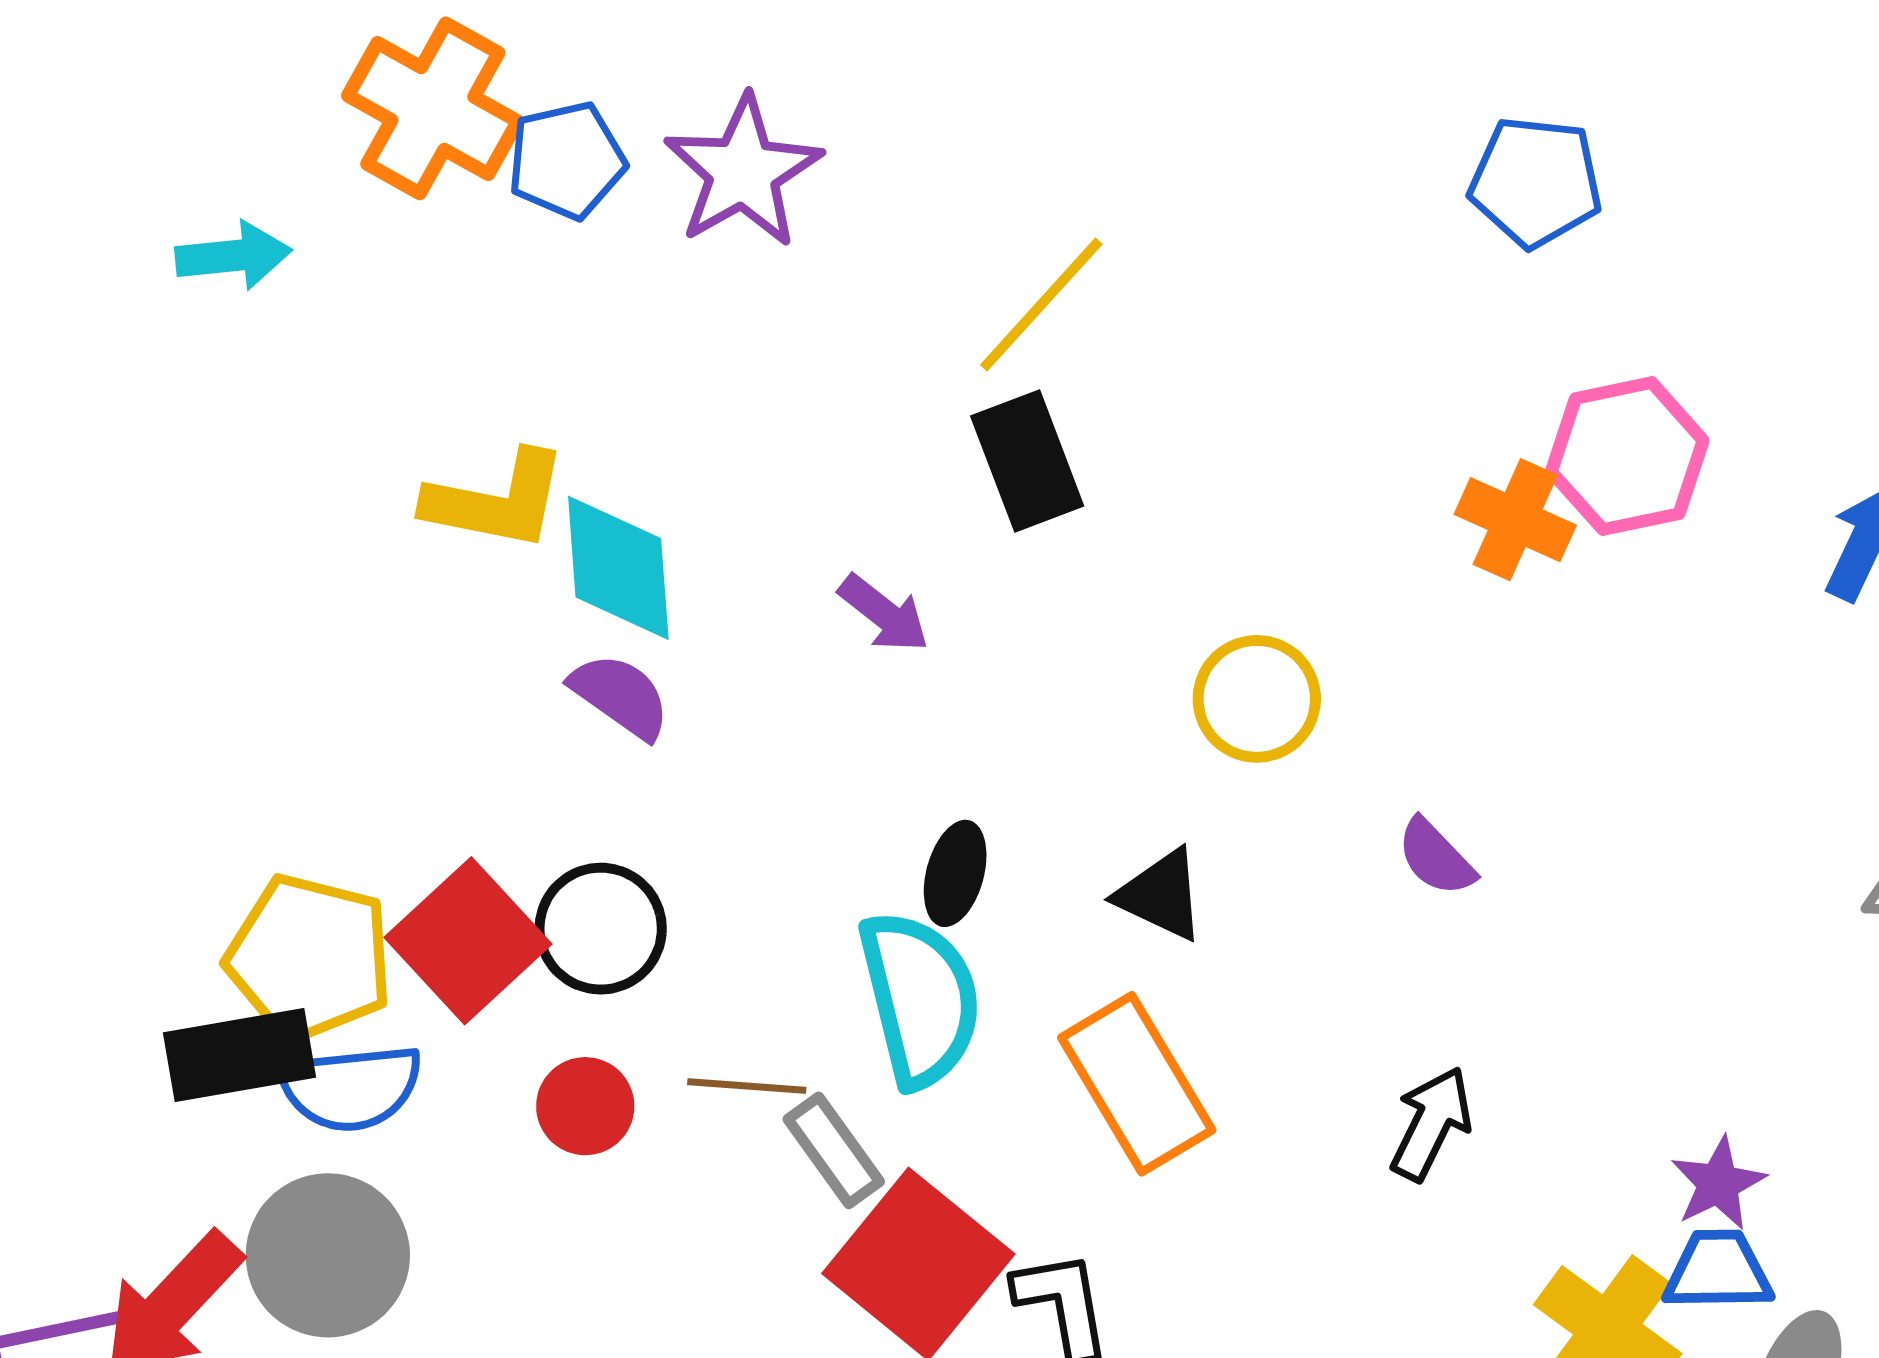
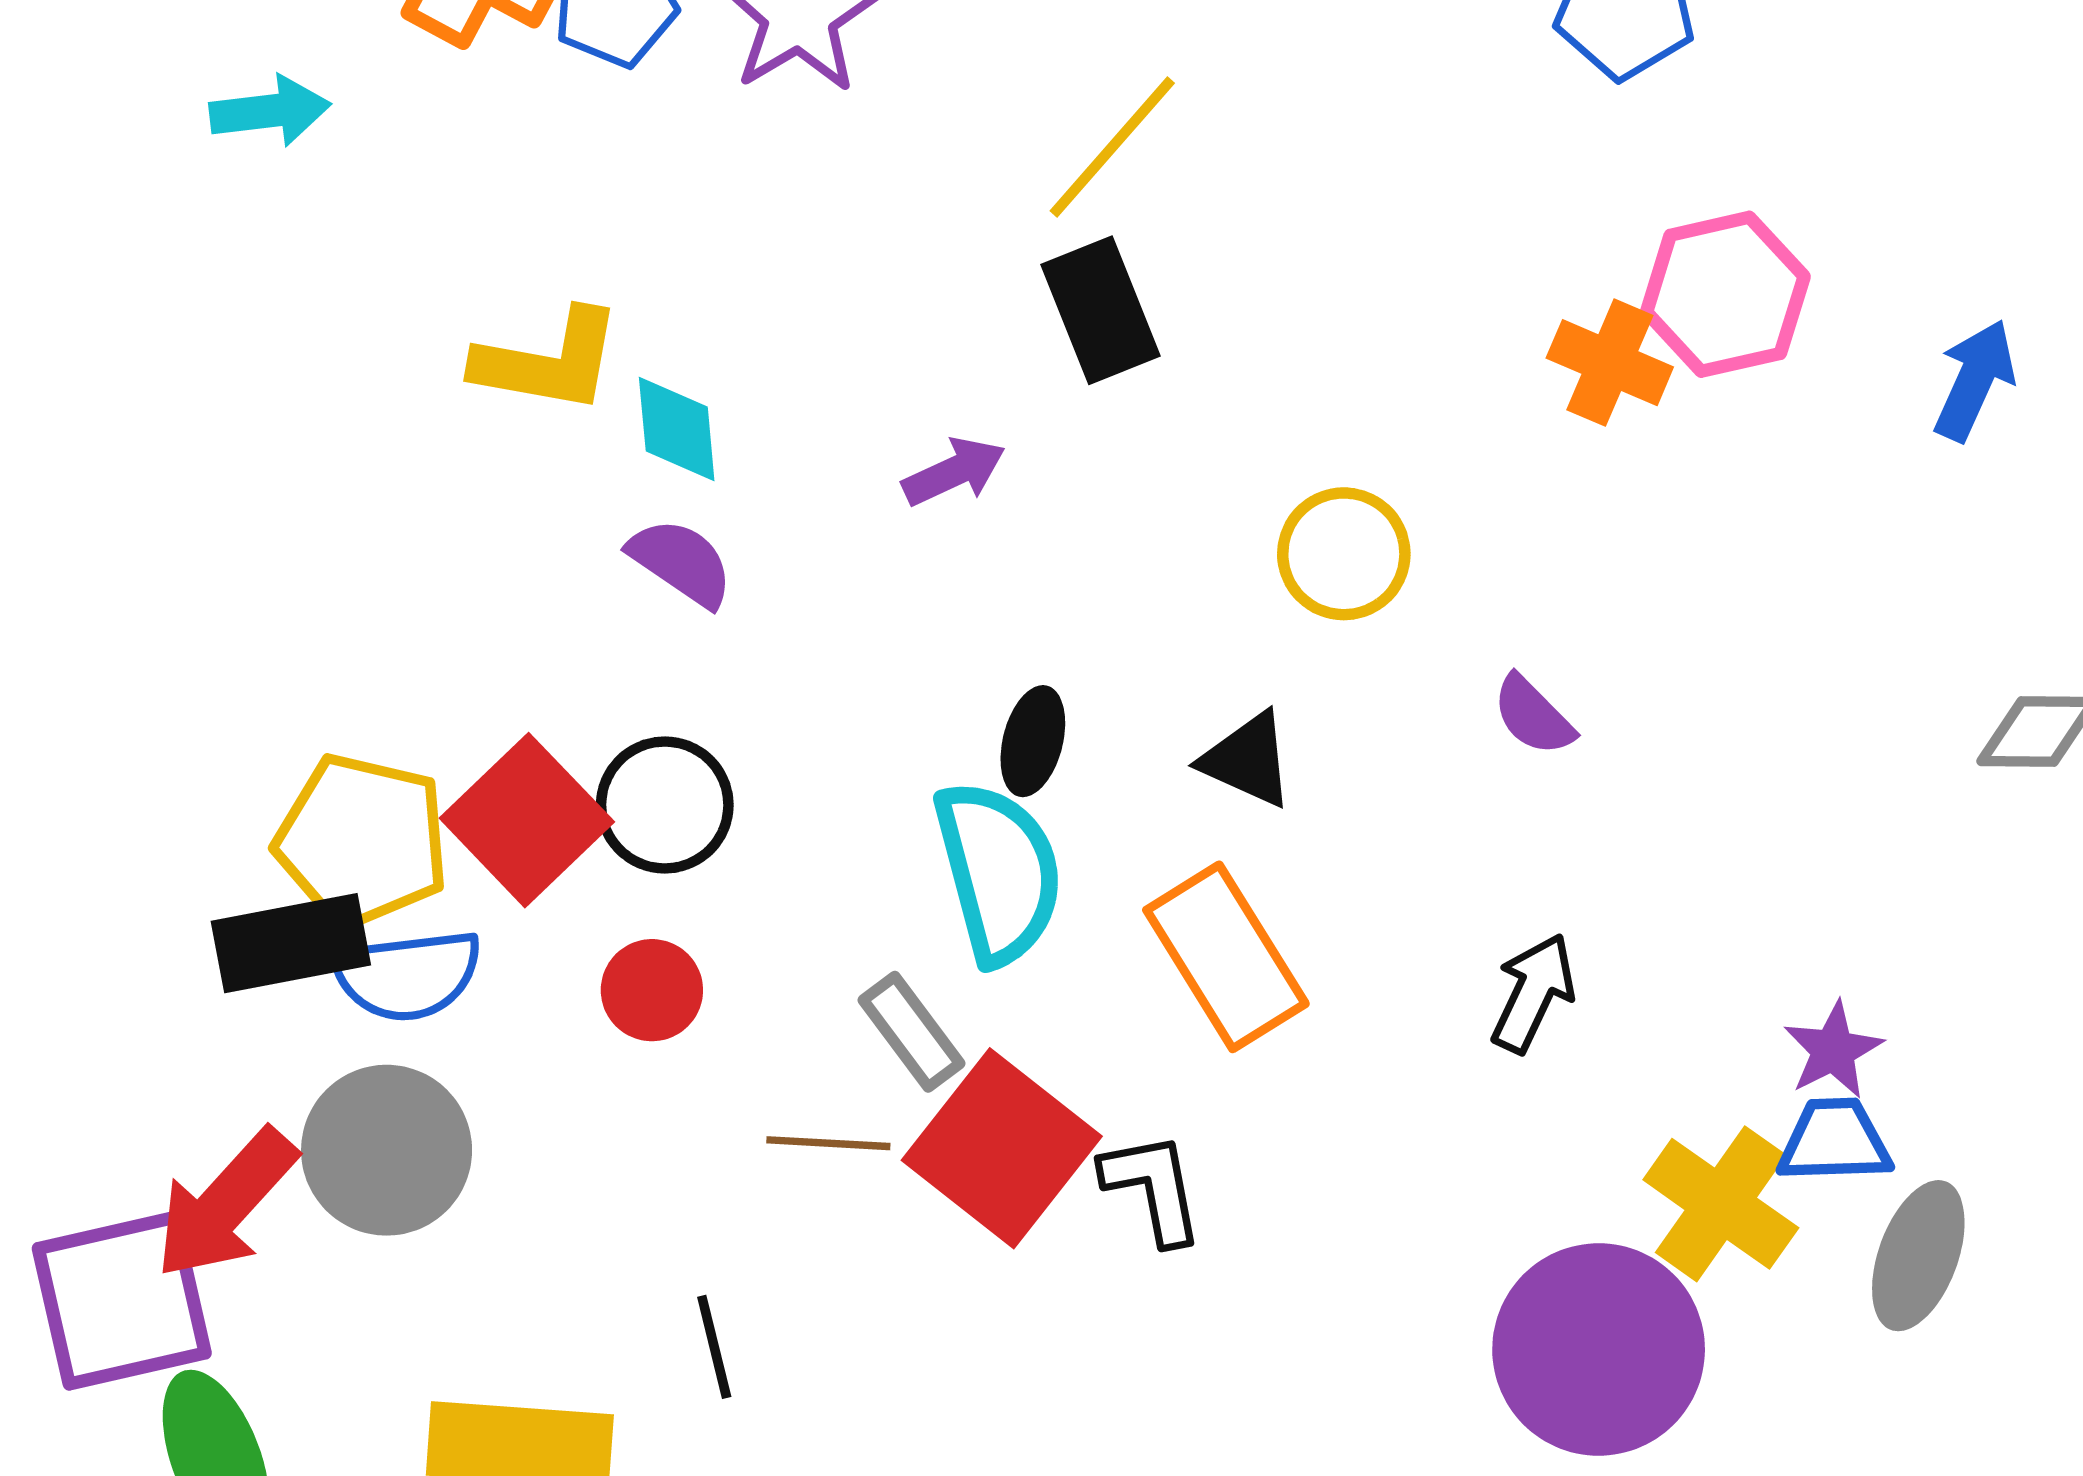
cyan diamond: (618, 568) -> (677, 429), size x0.7
purple arrow: (884, 614) -> (954, 472), turned -62
brown line: (747, 1086) -> (828, 1143), moved

